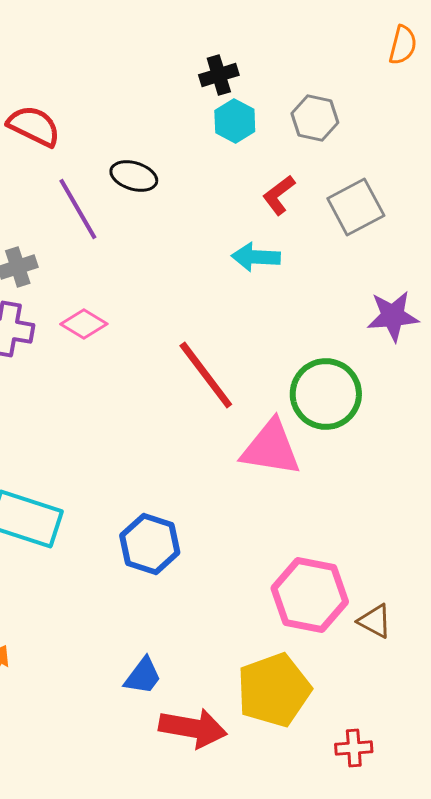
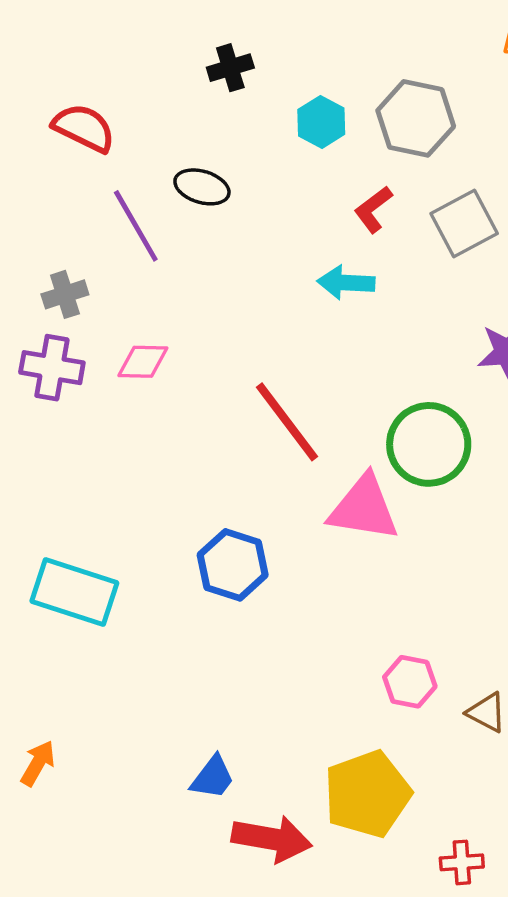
black cross: (219, 75) -> (230, 68), moved
gray hexagon: (315, 118) -> (416, 118), size x1.4
pink diamond: (84, 324) -> (143, 362), turned -30
blue hexagon: (150, 544) -> (233, 565), moved
pink hexagon: (310, 595) -> (410, 682), size x0.6

